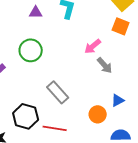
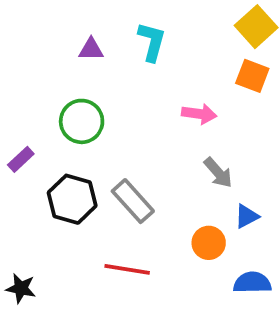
pink arrow: (93, 46) -> (199, 114), turned -132
gray arrow: (105, 65) -> (218, 173), moved
black hexagon: (26, 116) -> (72, 199), moved

